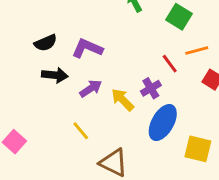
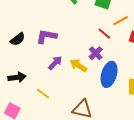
black arrow: (55, 75) -> (17, 77), moved
yellow line: (81, 131) -> (43, 94), moved

